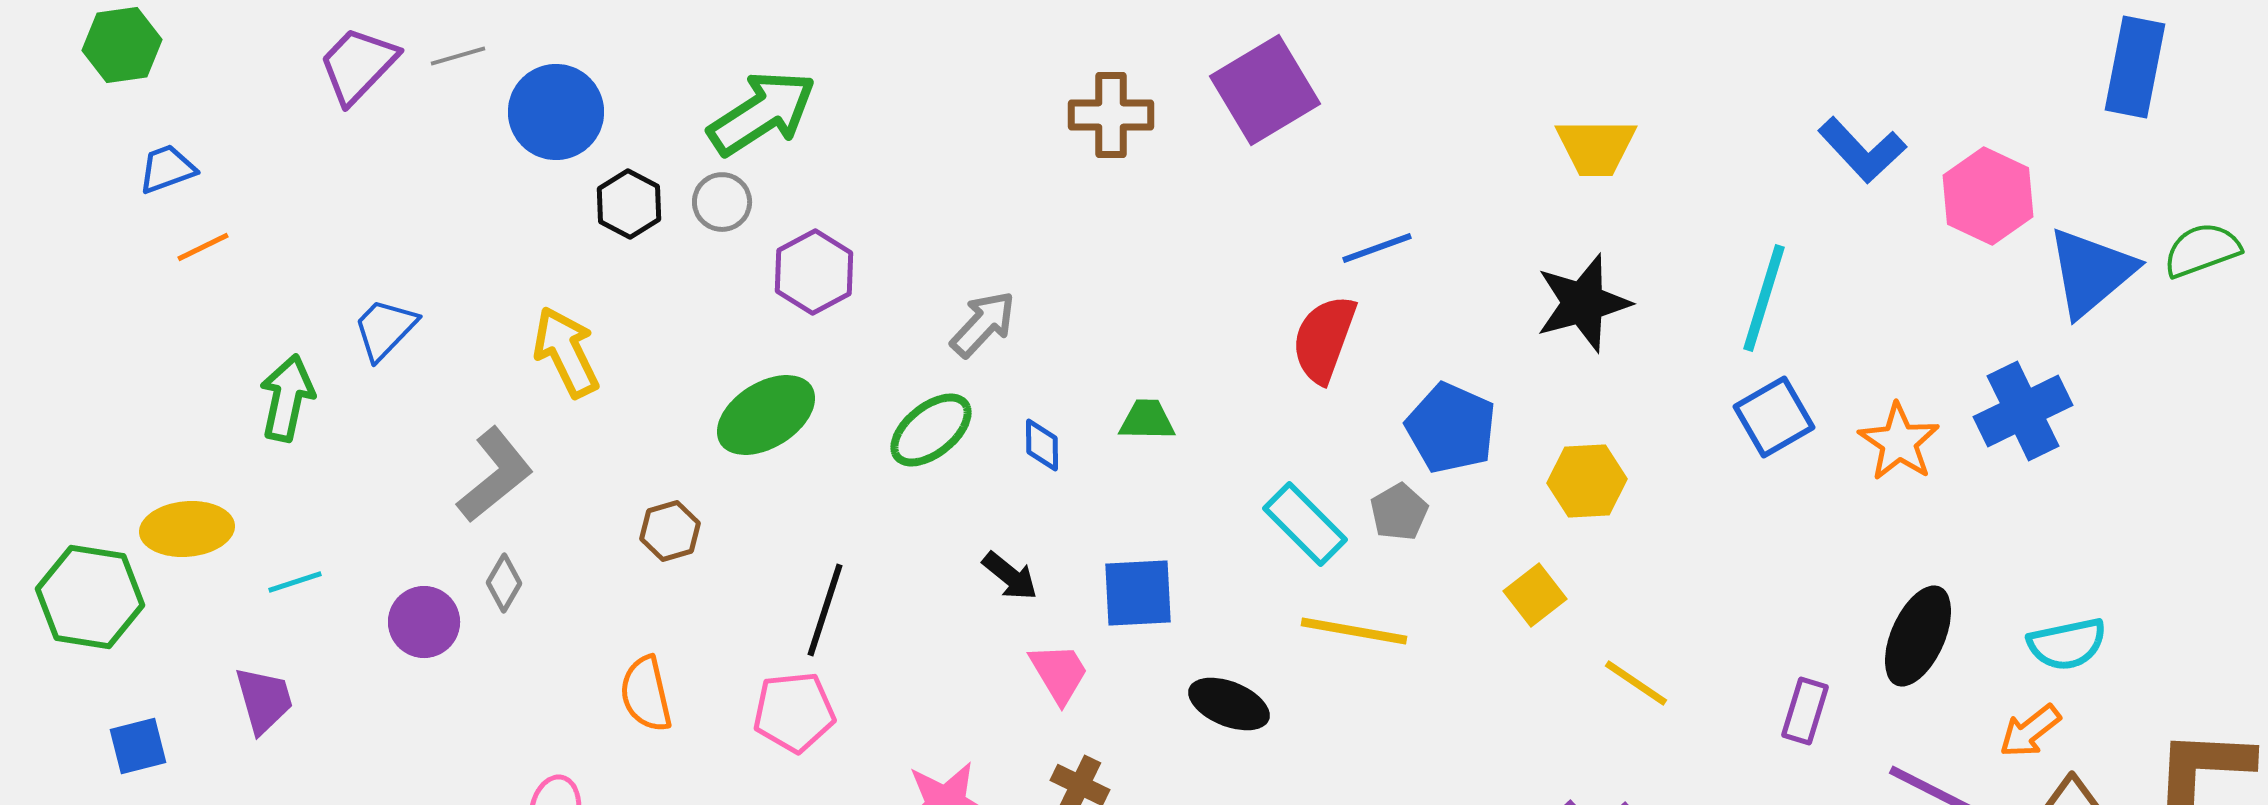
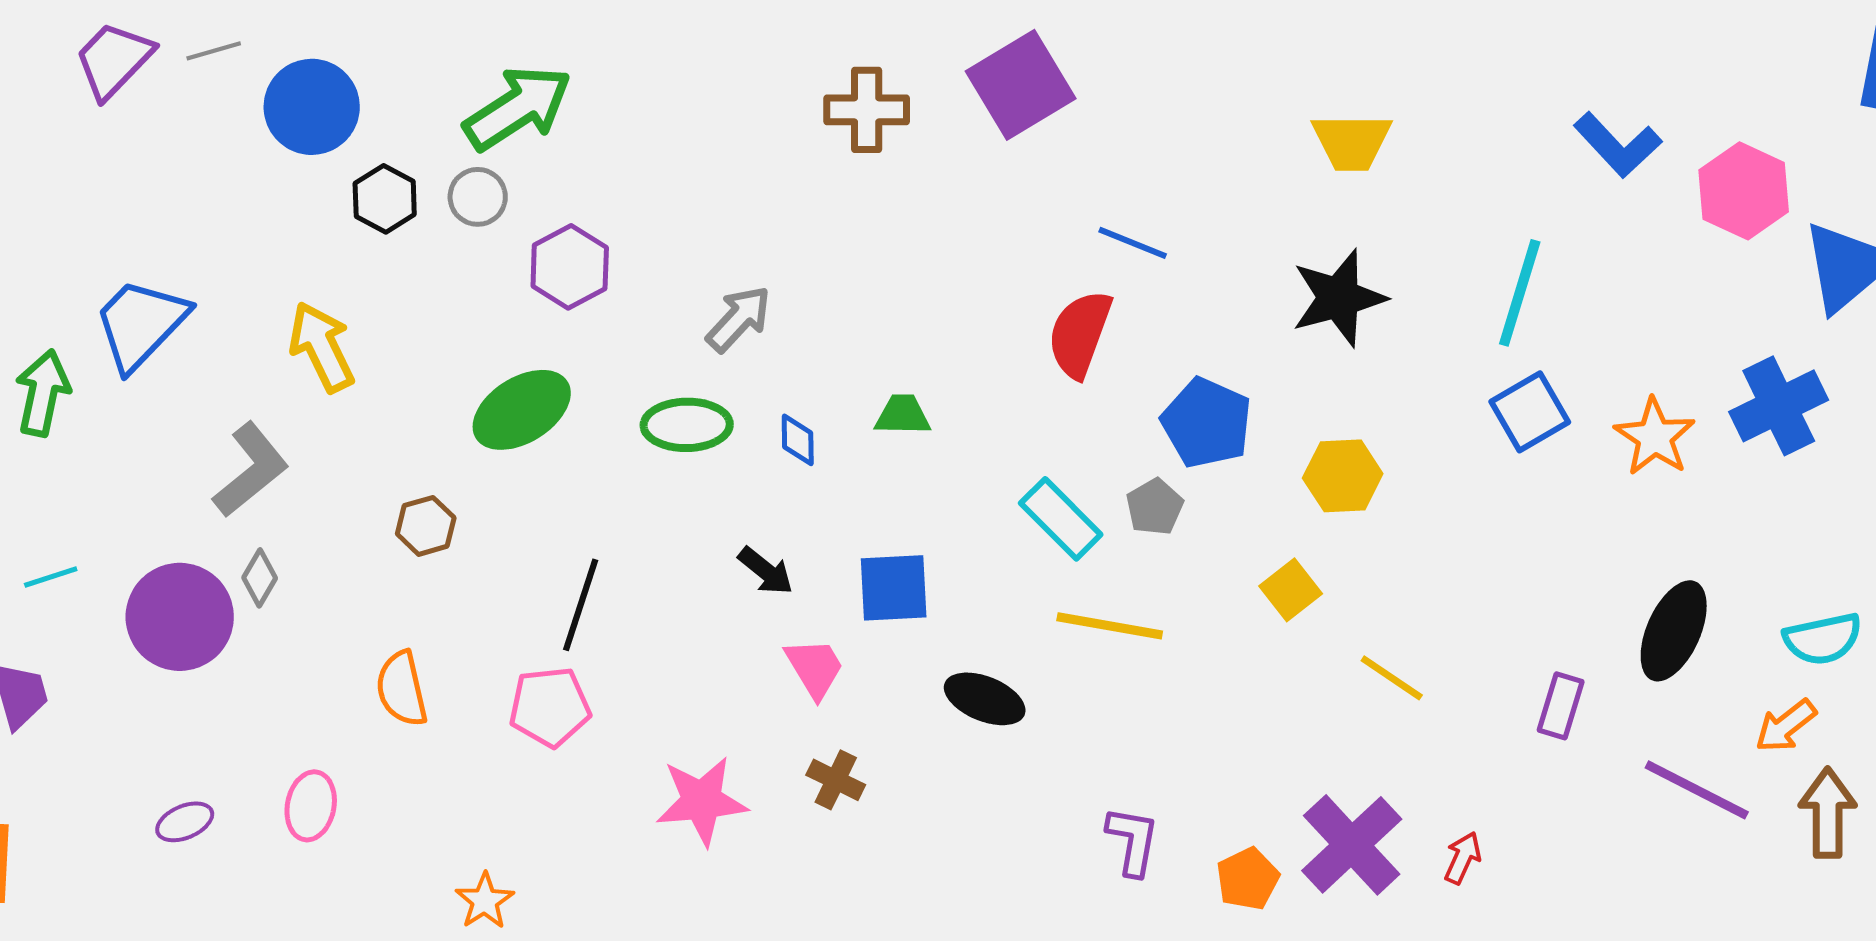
blue line: (1377, 248) -> (1133, 243), turned 42
blue trapezoid: (385, 329) -> (141, 324), size x1.5
green ellipse: (931, 430) -> (687, 425), turned 38
purple circle: (424, 622) -> (180, 617), size x1.5

